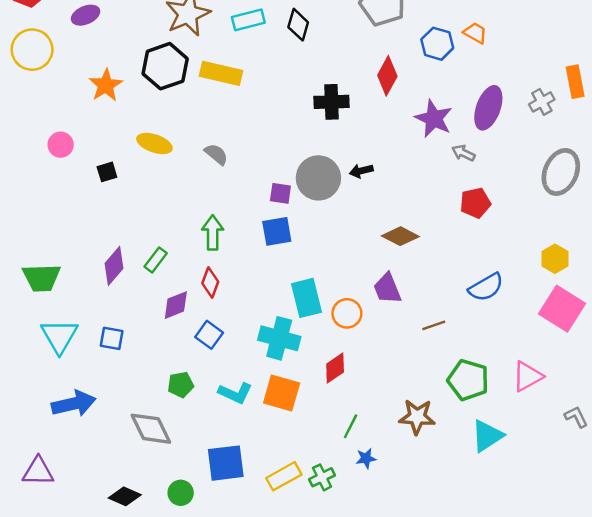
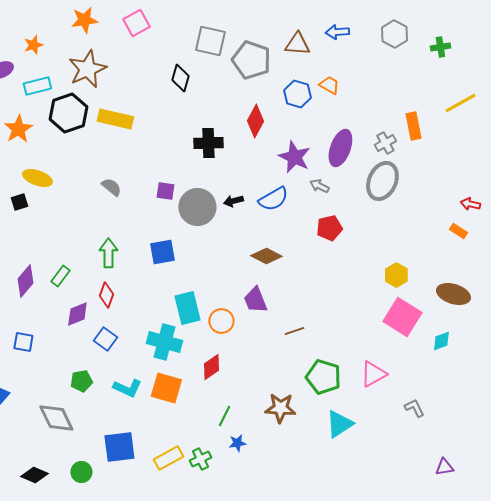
cyan rectangle: (248, 20) -> (37, 86), moved
yellow ellipse: (154, 143) -> (37, 178), moved
gray ellipse: (561, 172) -> (382, 181), moved
purple square: (280, 193) -> (165, 191), moved
blue semicircle: (486, 287) -> (273, 199), moved

